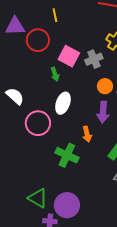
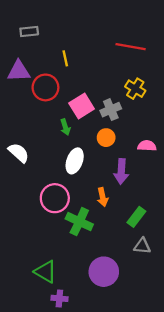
pink square: (69, 56) -> (82, 106), turned 30
orange circle: (105, 86) -> (106, 138), moved
pink circle: (38, 123) -> (55, 198), moved
purple circle: (67, 205) -> (104, 272), moved

